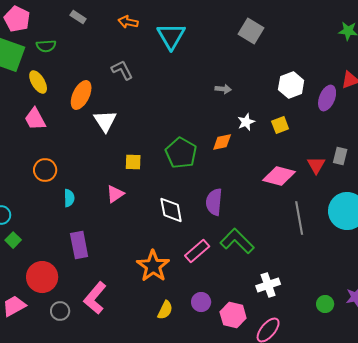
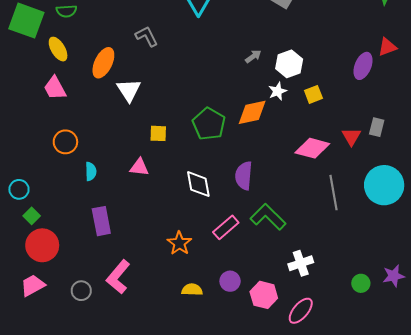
white hexagon: (291, 85) -> (289, 64), moved
gray arrow: (223, 89) -> (253, 56), turned -42
orange diamond: (222, 142) -> (252, 112), size x1.4
pink triangle: (115, 194) -> (139, 167), turned 42
orange star: (153, 266) -> (179, 243), size x0.7
red circle: (42, 277) -> (42, 245), moved
yellow semicircle: (165, 310) -> (192, 290), turned -114

